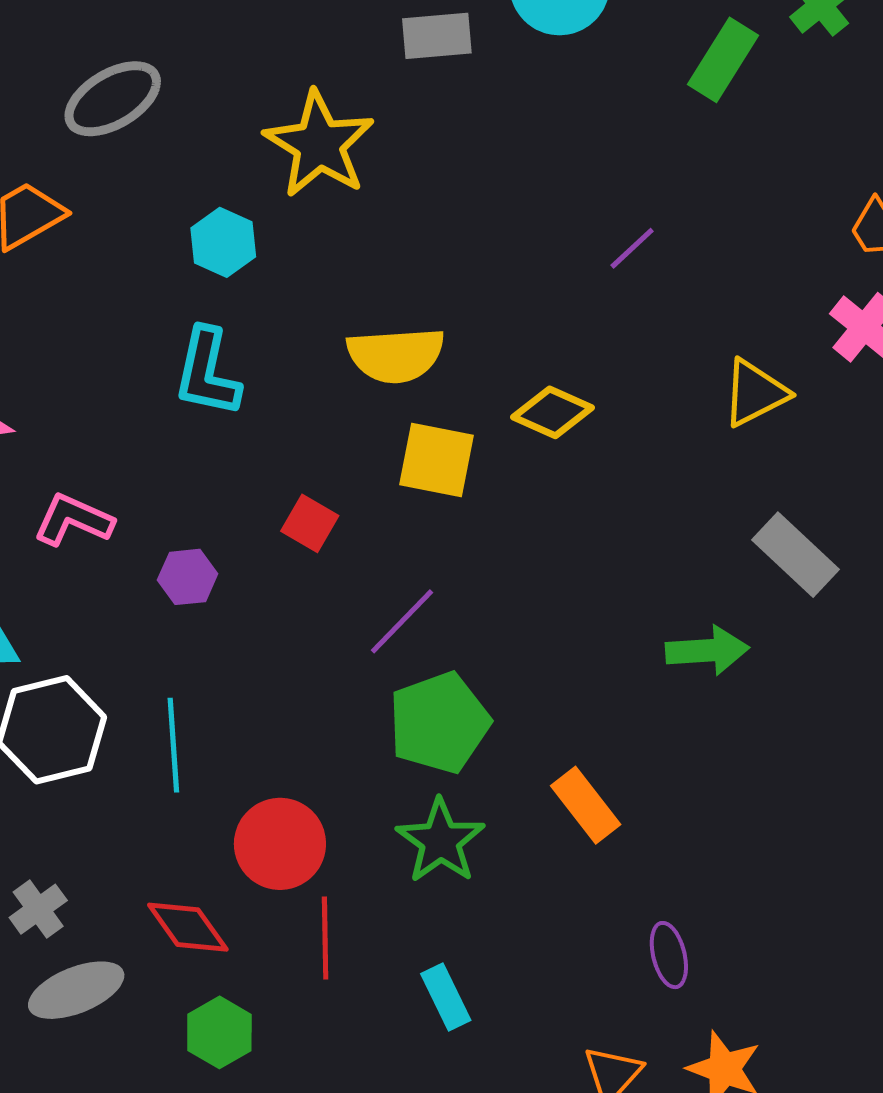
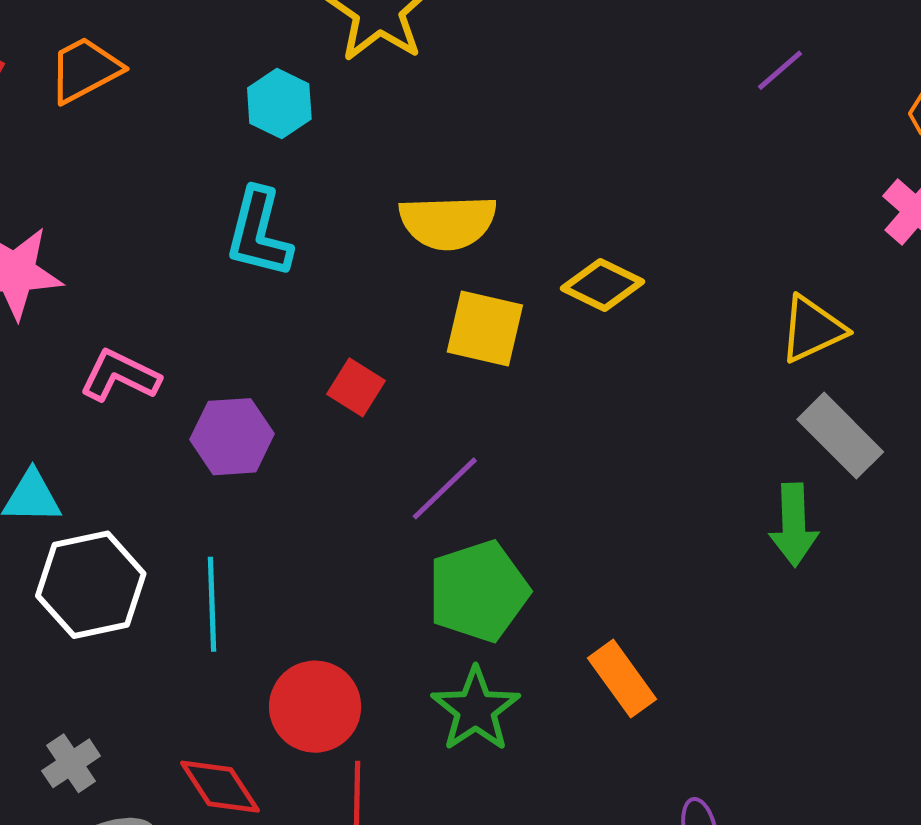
purple line: (632, 248) -> (780, 70), moved
yellow triangle: (755, 393) -> (812, 329), moved
purple hexagon: (188, 577) -> (232, 437), size x1.4
green arrow: (707, 650) -> (794, 525), moved, turned 90

